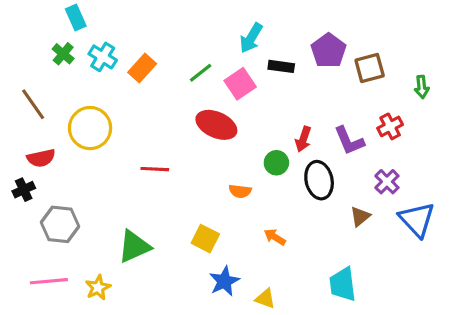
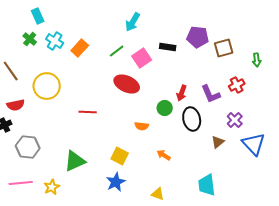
cyan arrow: (251, 38) -> (133, 22), moved
purple pentagon: (329, 51) -> (198, 37), turned -30
blue star: (224, 281) -> (116, 182), moved

